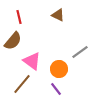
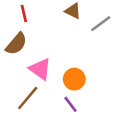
gray line: (80, 52) -> (101, 24), moved

